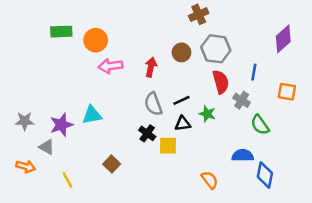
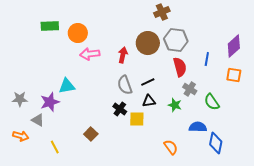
purple diamond: (283, 39) -> (234, 46), moved
brown circle: (181, 52) -> (148, 43), size x1.5
gray cross: (242, 100) -> (190, 89), moved
green star: (207, 114) -> (175, 105), moved
cyan triangle: (92, 115) -> (67, 86), moved

